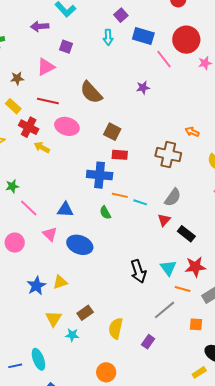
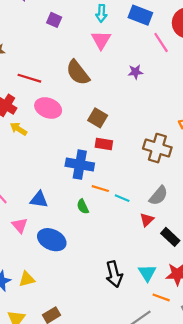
pink triangle: (46, 67) -> (101, 40), moved, turned -36

